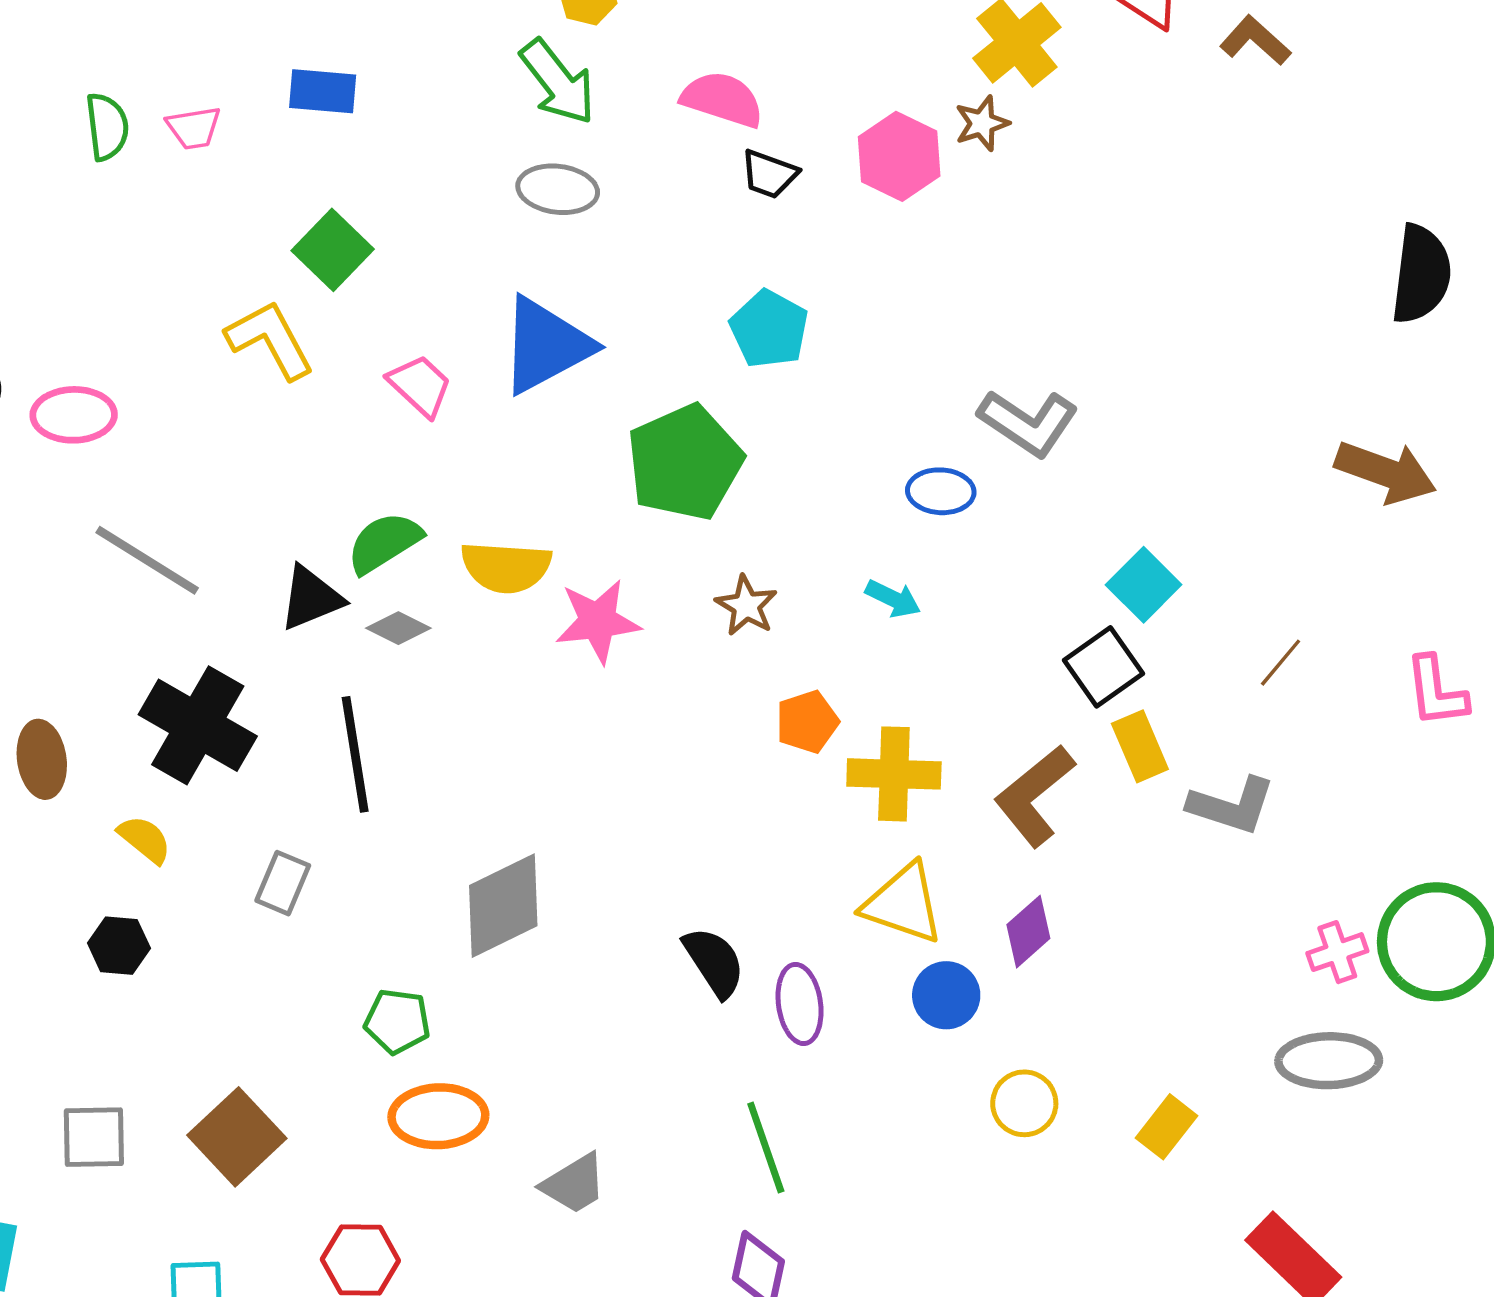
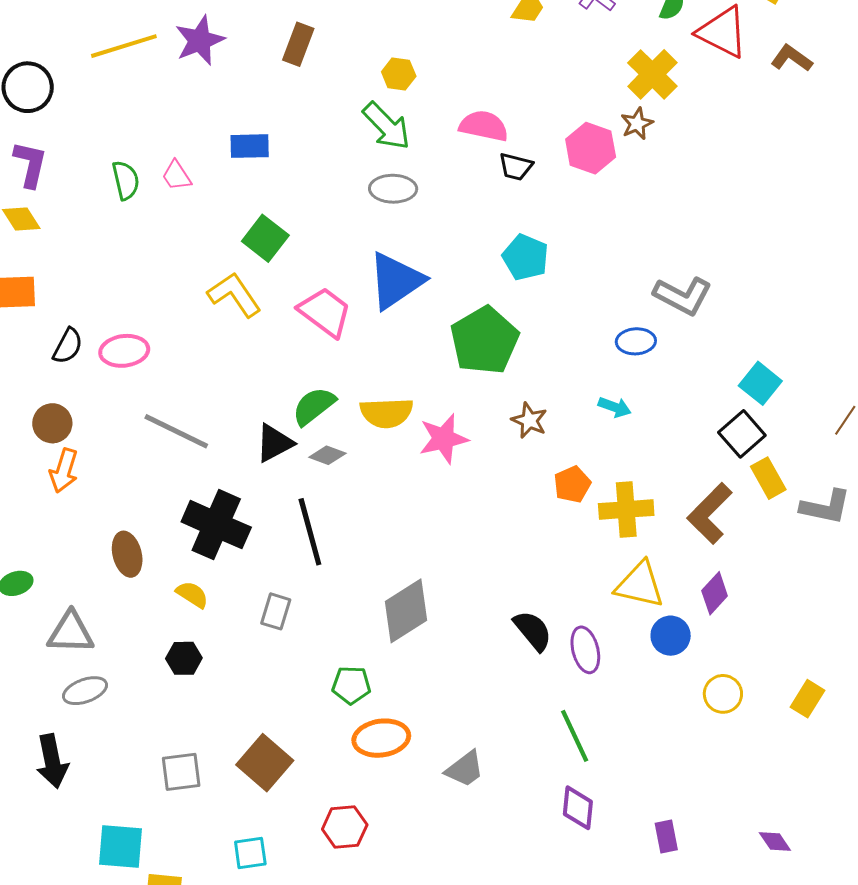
pink trapezoid: (194, 128) -> (177, 176), turned 72
pink trapezoid: (420, 386) -> (325, 312), size x1.4

